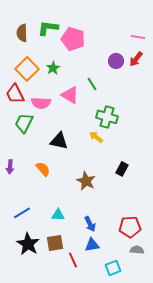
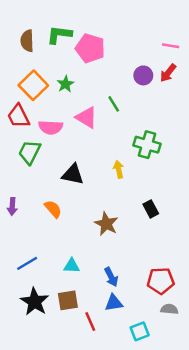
green cross: (107, 117) -> (147, 145), moved
yellow arrow: (96, 137) -> (119, 169), turned 40
black rectangle: (122, 169) -> (151, 209), turned -56

